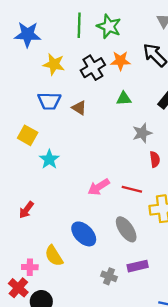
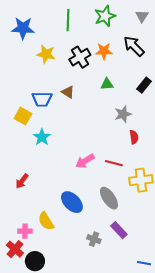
green star: (109, 26) -> (105, 16), moved, turned 30
blue trapezoid: (49, 101) -> (42, 99), moved
purple rectangle: (138, 266) -> (119, 230), turned 60

